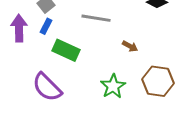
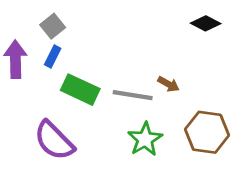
gray line: (96, 18) -> (133, 95), moved

